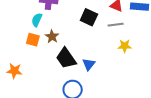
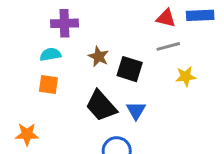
black square: (89, 17) -> (130, 69), moved
cyan semicircle: (37, 20) -> (50, 54), turned 64
brown star: (52, 37) -> (99, 57), moved

